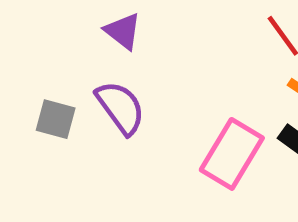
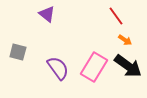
purple semicircle: (121, 108) -> (58, 68), moved

